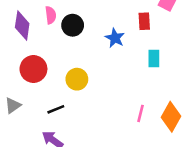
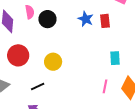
red rectangle: (144, 21) -> (105, 21), moved
blue star: (115, 38) -> (86, 19), moved
cyan rectangle: (154, 58) -> (115, 58), moved

